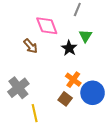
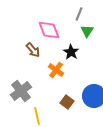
green triangle: (85, 36) -> (87, 31), moved
orange cross: (73, 80) -> (56, 70), moved

